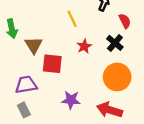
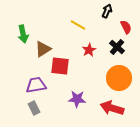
yellow line: (72, 19) -> (78, 25), turned -35
brown triangle: (34, 45) -> (43, 49), turned 30

